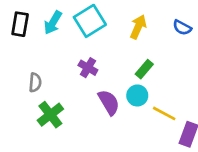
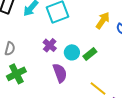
yellow arrow: (138, 27) -> (103, 20), moved
cyan circle: (137, 95) -> (72, 52), moved

